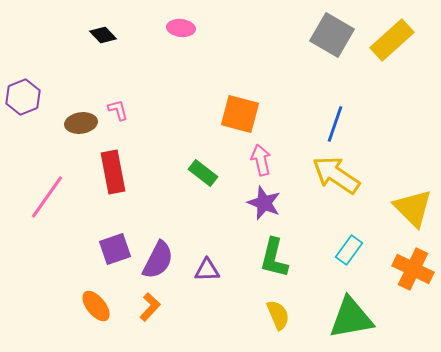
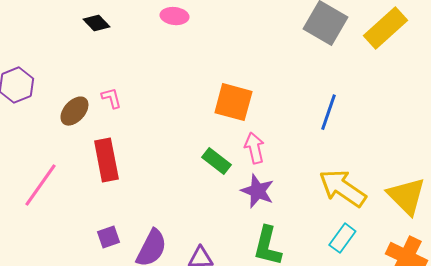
brown ellipse: (81, 123) -> (74, 111), turned -40
green rectangle: (203, 173) -> (216, 161), moved
yellow arrow: (336, 175) -> (342, 188), moved
purple square: (115, 249) -> (108, 237), size x0.7

